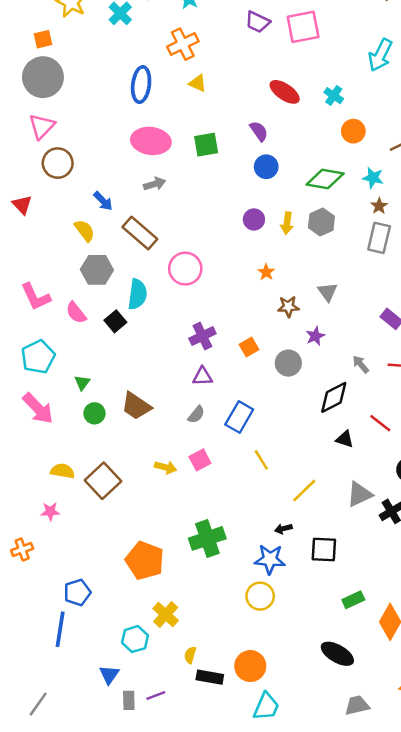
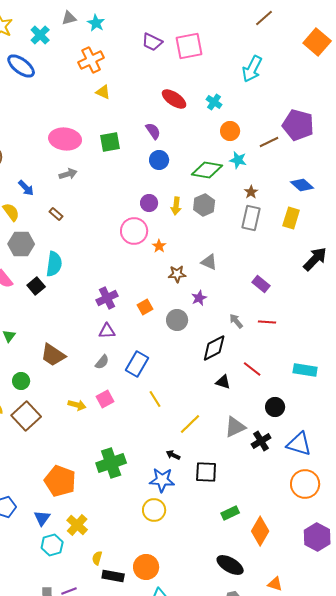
blue ellipse: (141, 85) -> (21, 66), moved, turned -60
cyan star: (373, 178) -> (238, 160), moved
brown rectangle: (140, 233) -> (56, 214), size x0.5
pink circle: (185, 269) -> (134, 231), moved
gray triangle: (328, 292) -> (209, 262), turned -30
green circle: (94, 413) -> (21, 381), moved
black arrow: (283, 529) -> (173, 455), turned 40
black ellipse: (337, 654) -> (230, 565), moved
blue triangle: (109, 675) -> (42, 518), moved

